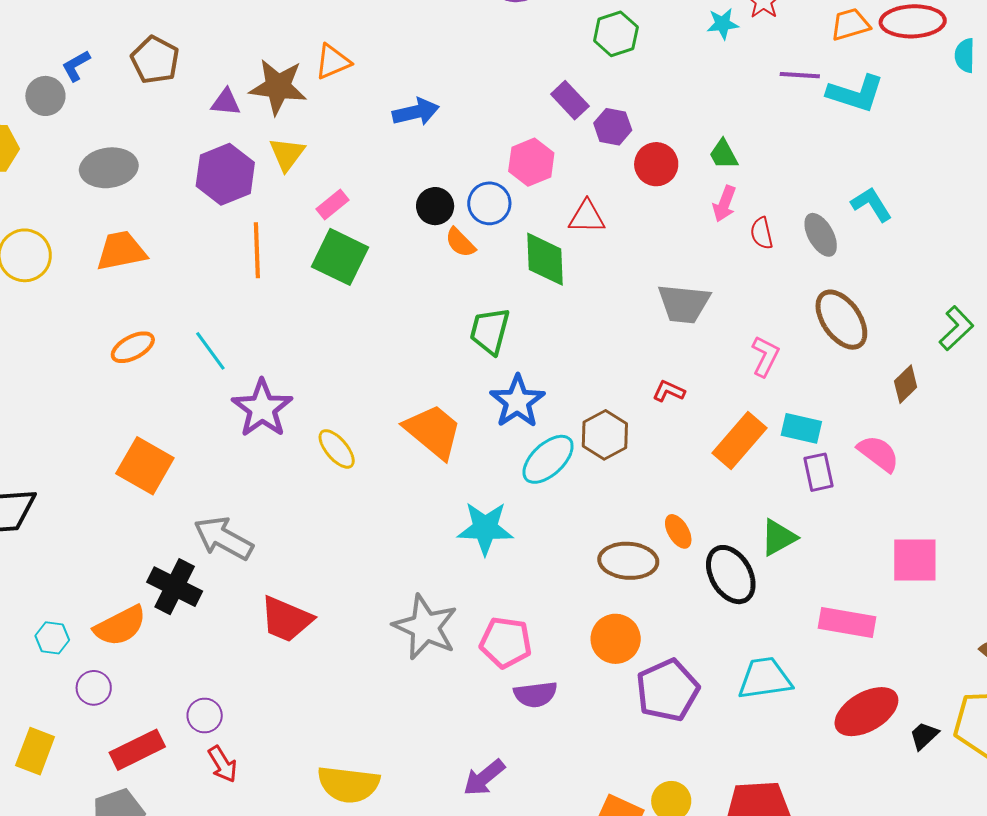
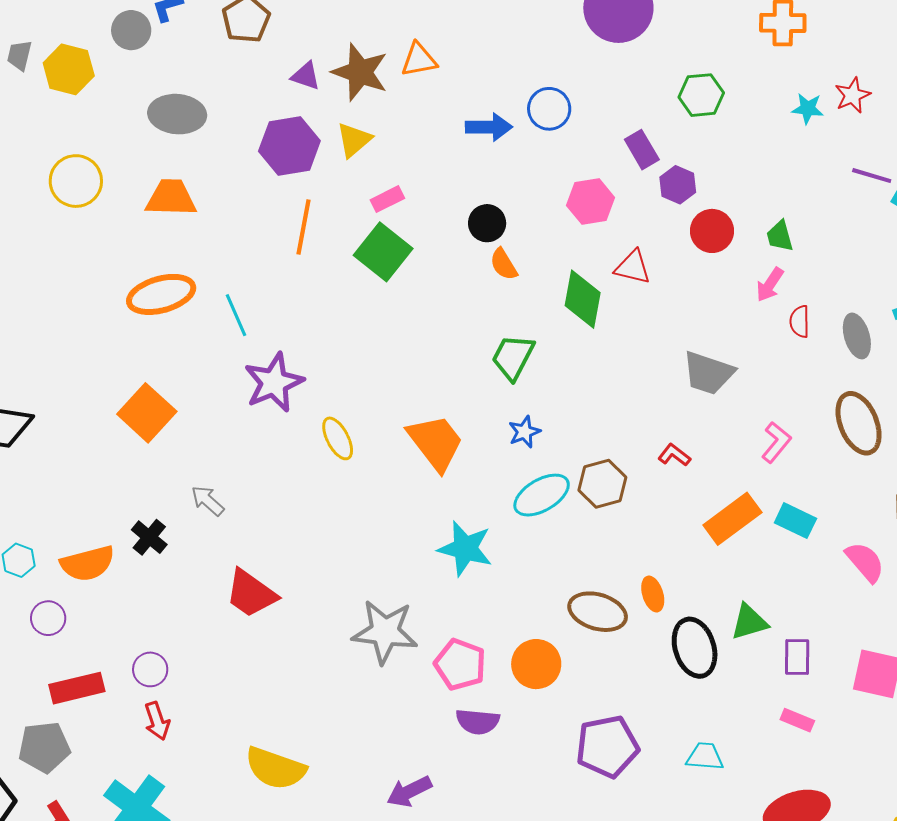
blue circle: (489, 203) -> (549, 109), moved
orange ellipse: (133, 347) -> (161, 294), size x1.5
blue star: (517, 401) -> (524, 432), size x0.6
purple rectangle: (819, 472) -> (797, 657), moved
gray arrow: (223, 538) -> (208, 501), size x0.6
black cross: (175, 587) -> (149, 537), size x0.7
pink rectangle: (847, 623) -> (797, 720), size x0.6
gray star: (425, 627) -> (385, 632), turned -30
orange circle: (616, 639) -> (536, 664), moved
cyan trapezoid: (765, 678) -> (705, 756), size x0.7

